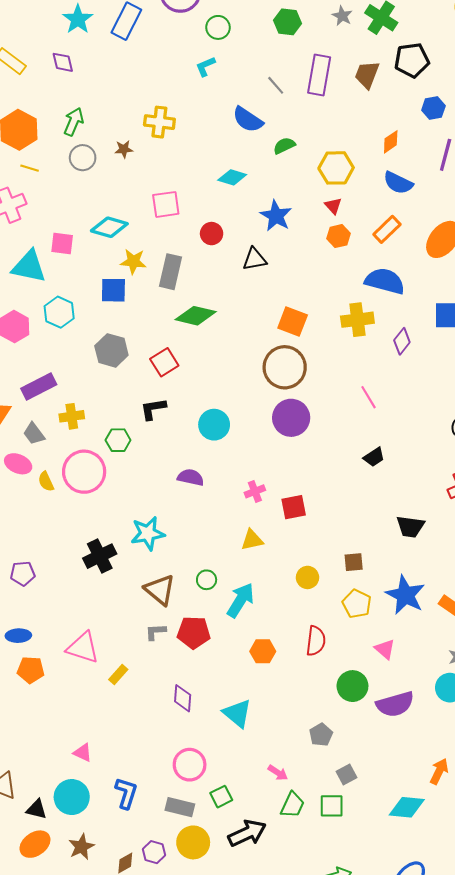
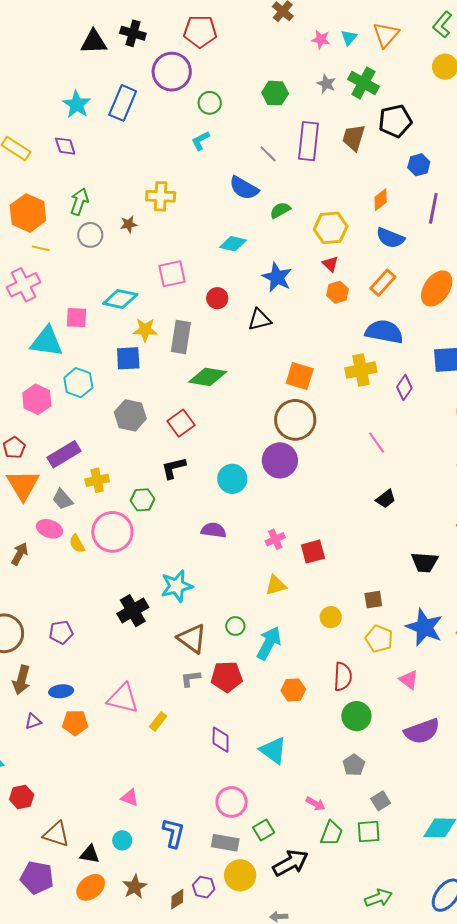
purple circle: (291, 418) -> (280, 460), moved
green circle: (352, 686) -> (356, 716), moved
cyan circle: (72, 797) -> (122, 840), size x0.6

